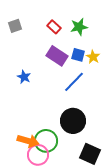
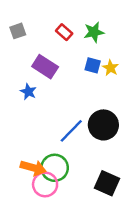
purple rectangle: (57, 56) -> (45, 67), moved
blue line: (74, 82) -> (71, 131), moved
black circle: (73, 121) -> (103, 125), moved

